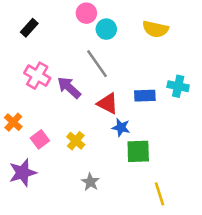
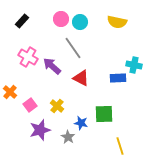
pink circle: (86, 13) -> (61, 19), moved
blue rectangle: (145, 96) -> (118, 78), moved
blue star: (121, 127) -> (81, 123), moved
purple star: (23, 173) -> (40, 130), moved

